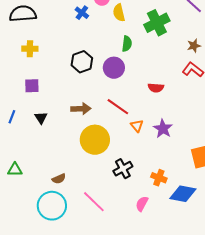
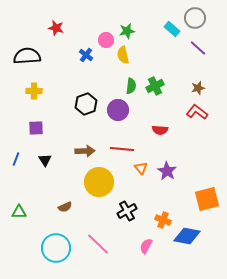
green cross: (157, 23) -> (155, 86), moved, size x0.7
red line: (118, 107) -> (122, 149), turned -30
brown semicircle: (59, 179) -> (65, 207), moved

